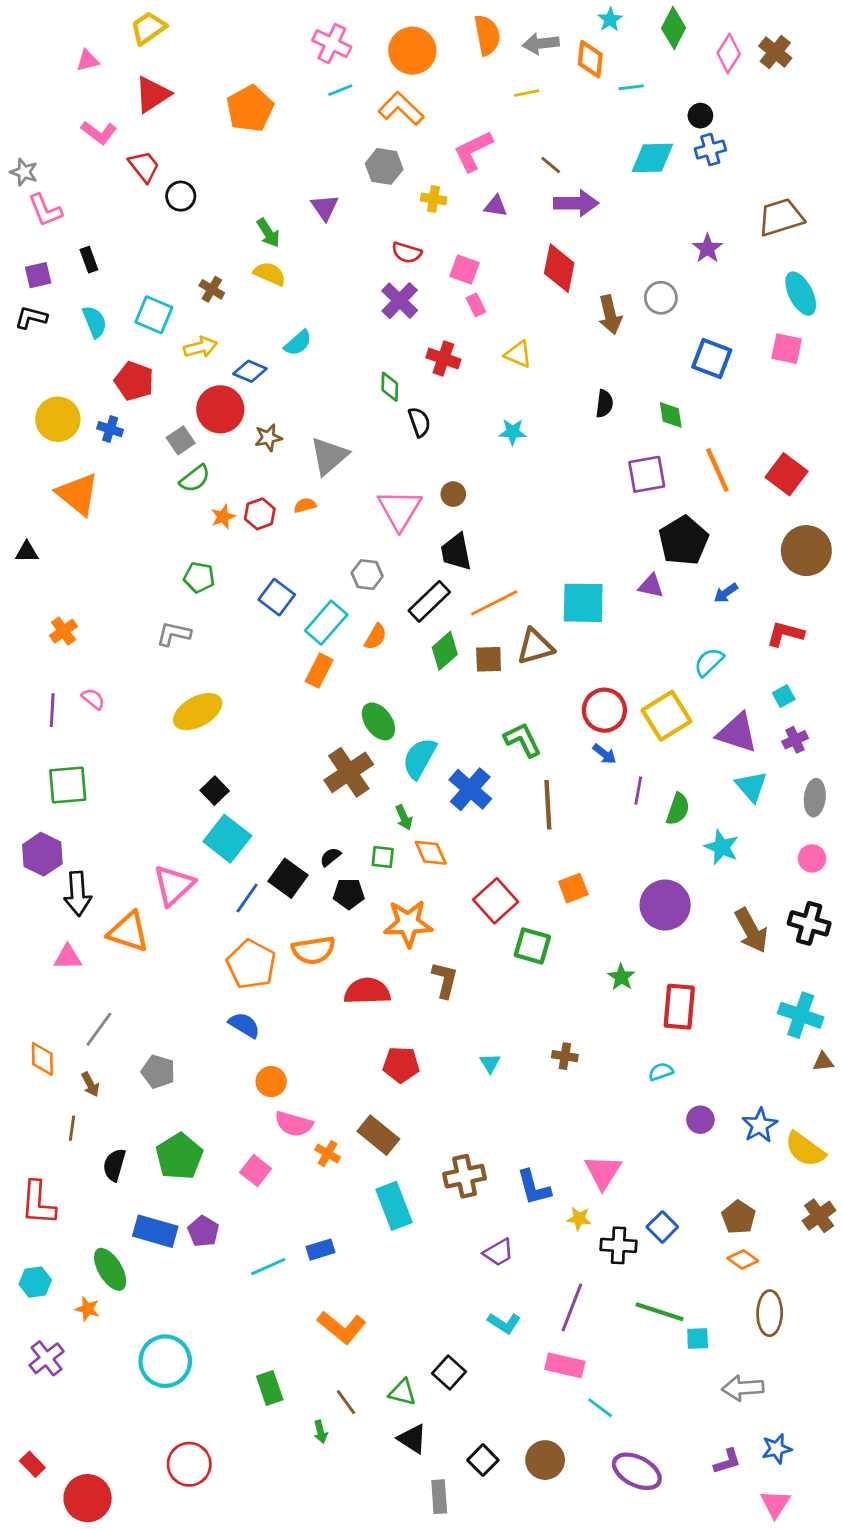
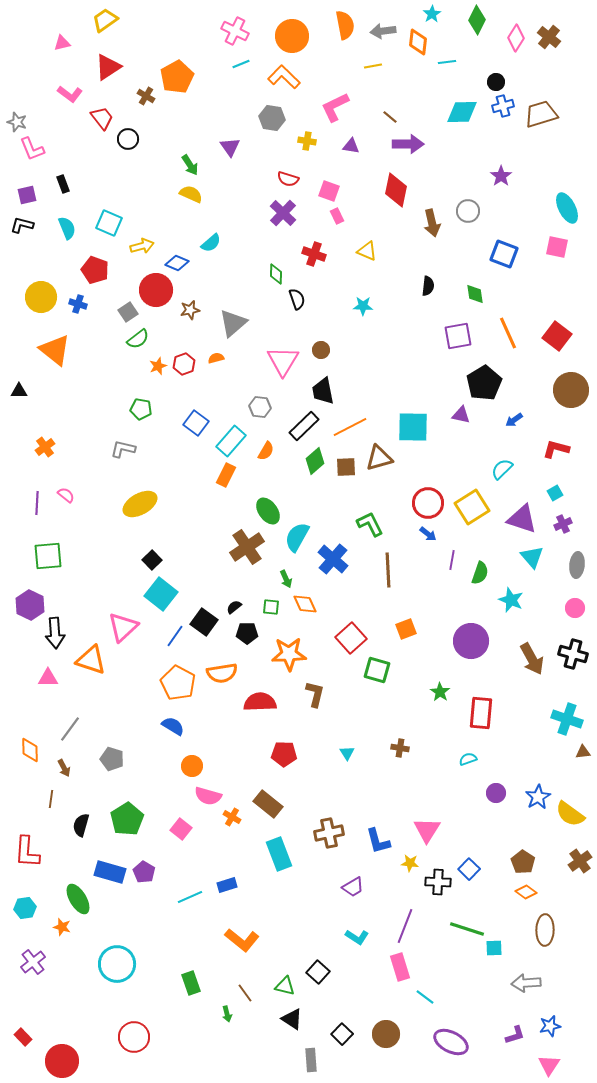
brown trapezoid: (781, 217) -> (541, 114), moved
brown cross: (212, 289) -> (146, 96), moved
pink rectangle: (565, 1365) -> (400, 967), turned 60

